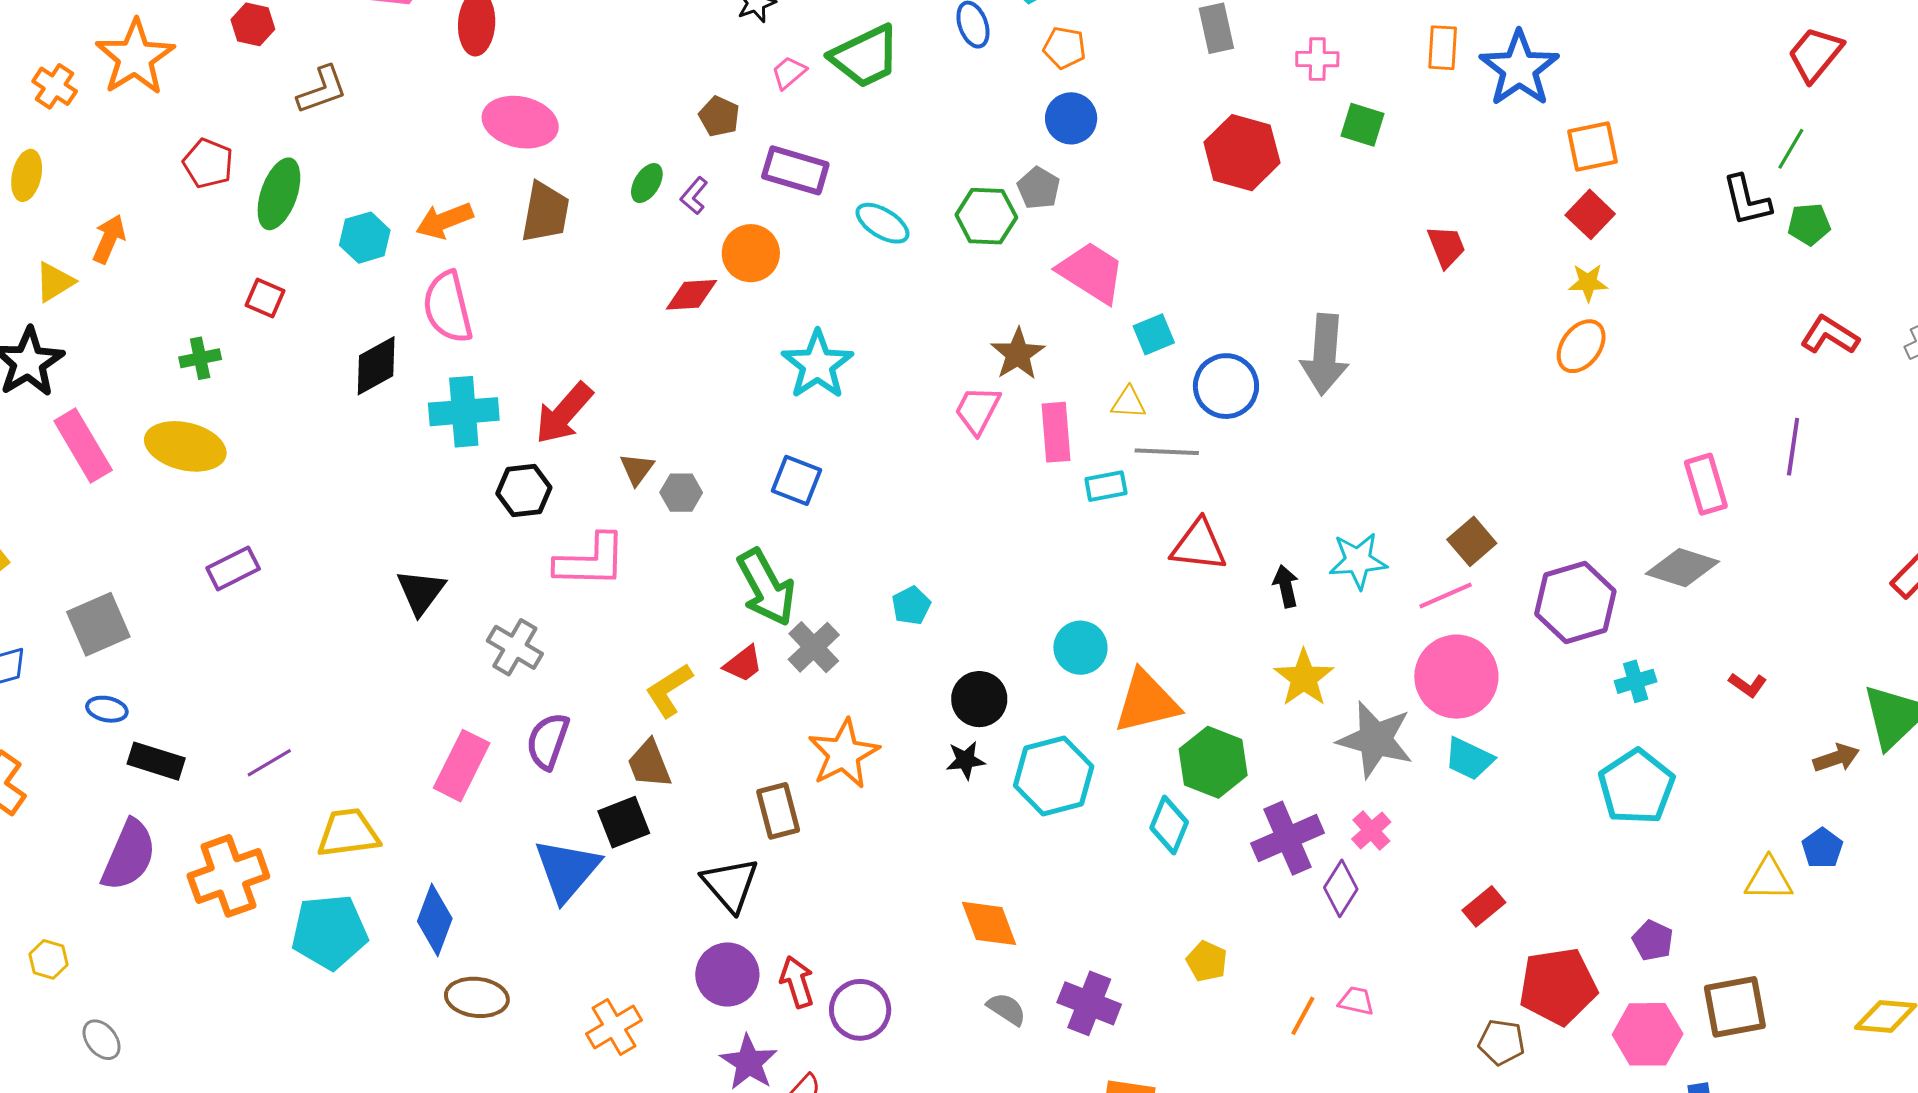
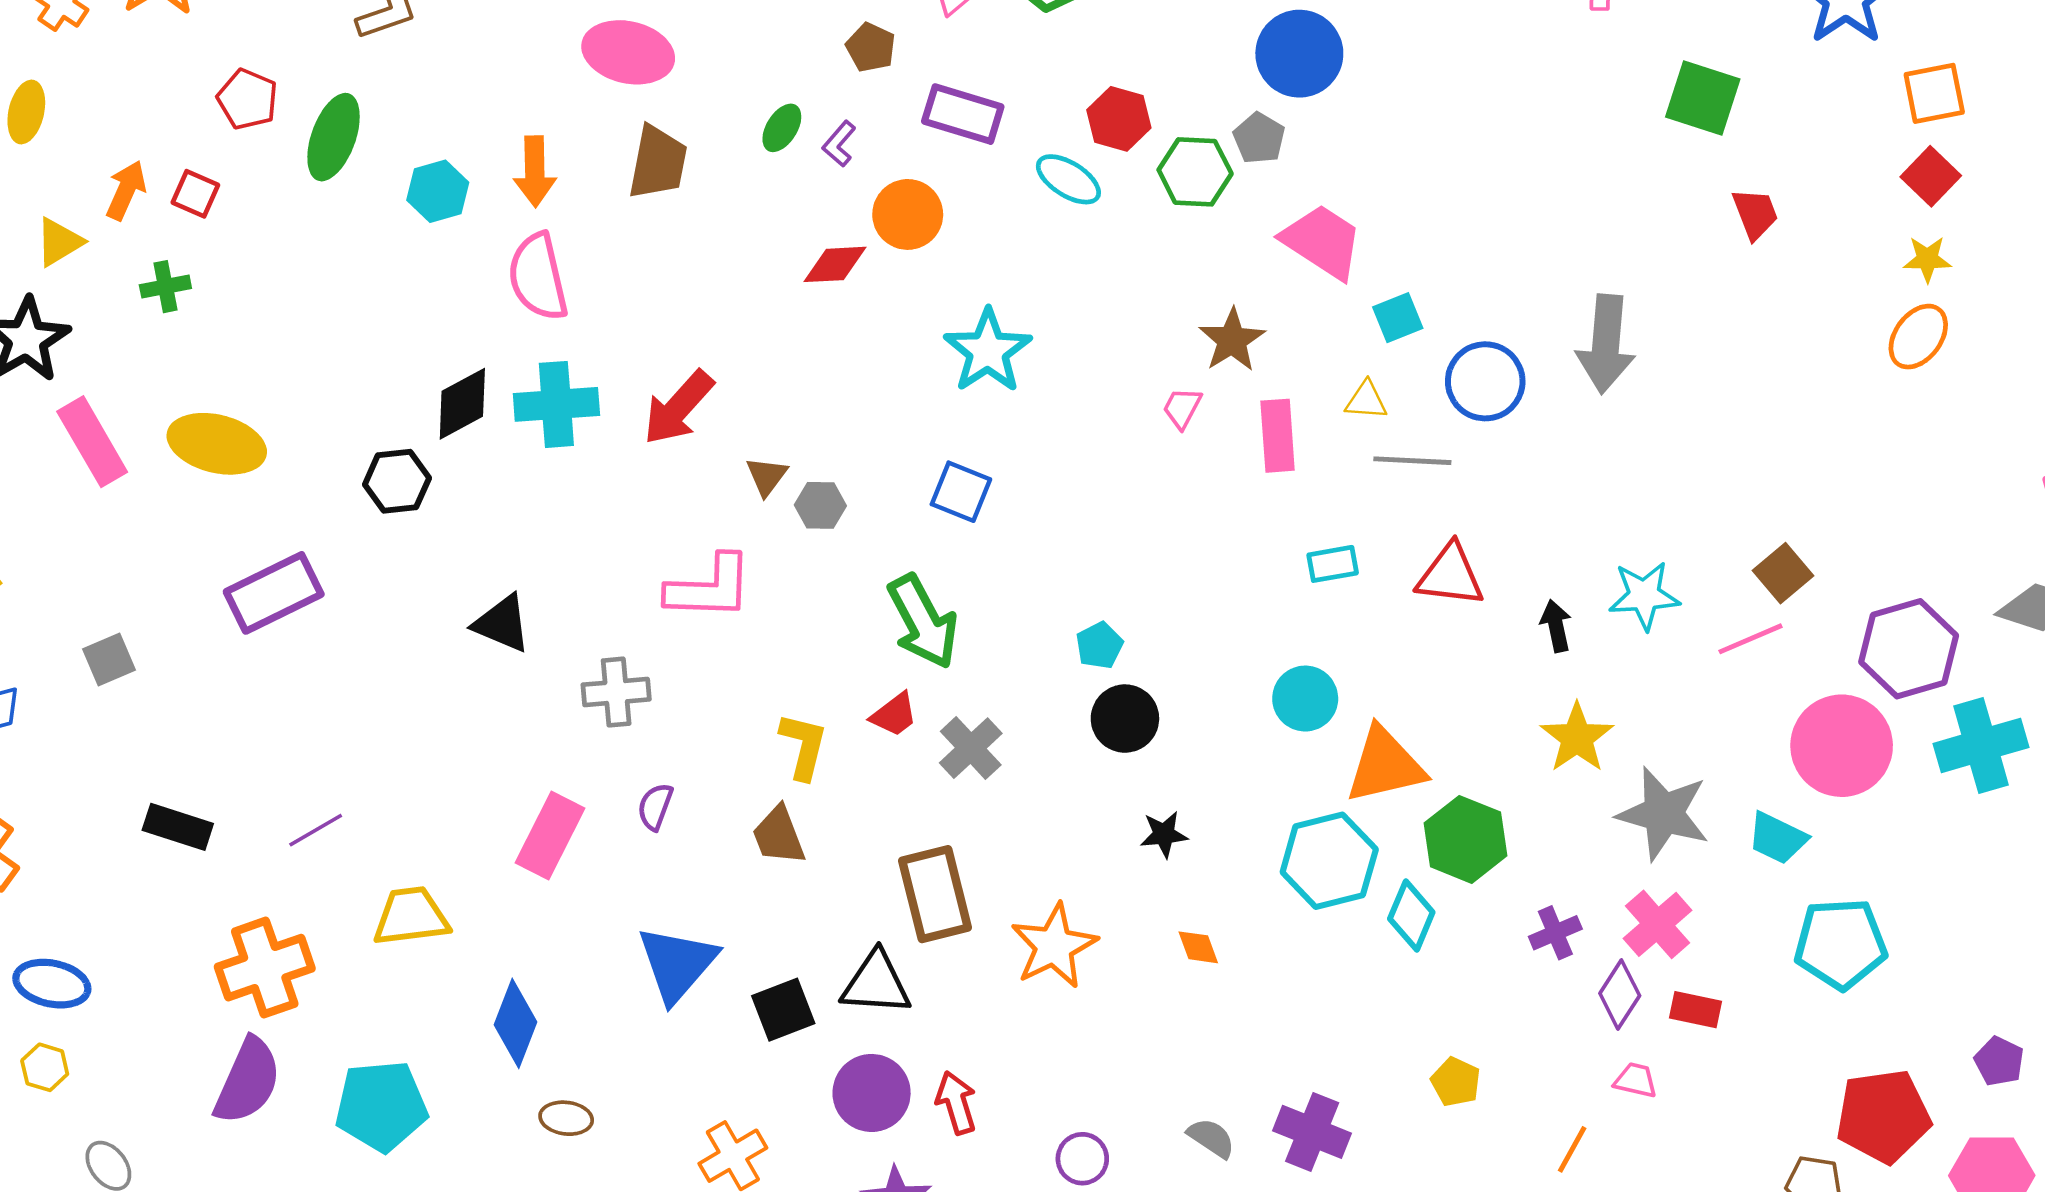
blue circle: (1071, 118) -> (1299, 54), size x1.4
green square: (1362, 125) -> (1703, 98), moved, size x1.4
red hexagon: (1242, 153) -> (1119, 119), moved, size x0.7
orange arrow: (444, 221) -> (535, 171), turned -70
red square: (265, 298) -> (195, 194), moved
green cross: (200, 358) -> (165, 287), moved
black diamond: (376, 366) -> (462, 404), moved
pink trapezoid: (977, 410) -> (1182, 408), size x0.7
cyan rectangle: (1106, 486) -> (1333, 564), moved
black hexagon: (524, 490) -> (397, 481), moved
purple rectangle: (233, 568) -> (274, 593), size x1.5
black triangle: (421, 592) -> (502, 624), turned -44
gray square: (98, 624) -> (109, 660), size x0.7
gray cross: (515, 647) -> (616, 692), turned -36
gray cross: (814, 647) -> (971, 748), moved
pink circle: (1456, 677) -> (1842, 746), moved
cyan cross: (1636, 681) -> (1981, 745), size x1.8
yellow L-shape: (669, 690) -> (803, 746), turned 136
black circle: (979, 699) -> (1125, 719), moved
blue ellipse: (107, 709) -> (52, 984), moved, size x1.5
purple semicircle: (548, 741) -> (655, 807), size x0.7
orange star: (844, 754) -> (1054, 946), moved
cyan hexagon: (1054, 776) -> (1329, 861), moved
cyan pentagon: (1636, 787) -> (1841, 944), moved, turned 30
brown rectangle: (778, 811) -> (935, 894), size x1.4
black square: (624, 822) -> (783, 1010), moved
pink cross: (1371, 831) -> (1658, 924), size x1.4
purple cross: (1287, 838) -> (1555, 933), size x0.6
purple semicircle: (129, 855) -> (248, 1081), moved
black triangle: (730, 884) -> (876, 983), turned -46
red rectangle: (1484, 906) -> (1695, 1010), moved, turned 51
orange diamond: (989, 923) -> (1198, 947), moved, size x0.6
cyan pentagon: (329, 932) -> (381, 1106), moved
brown ellipse: (477, 997) -> (566, 1118), size x0.7
pink trapezoid: (1356, 1001) -> (1636, 1080), moved
purple circle: (860, 1010) -> (1082, 1159), moved, size x0.7

